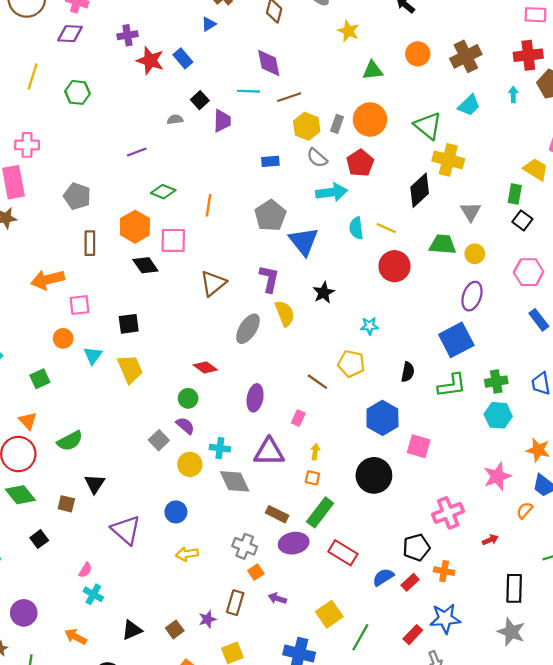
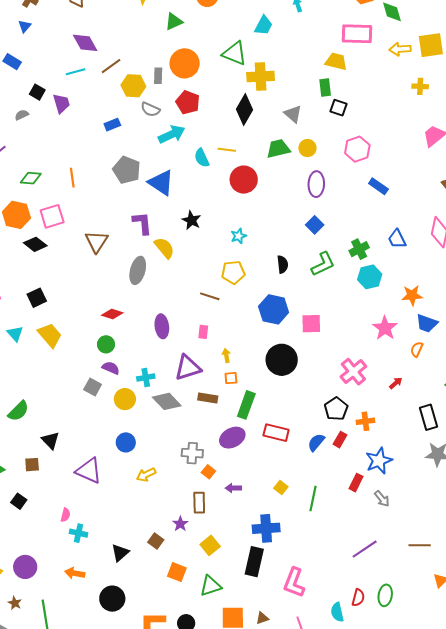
blue square: (456, 340) -> (315, 225), size x0.6
brown rectangle: (277, 514) -> (208, 398), moved
yellow square: (329, 614) -> (281, 488), size x0.6

